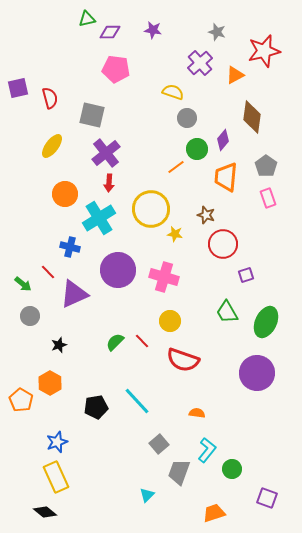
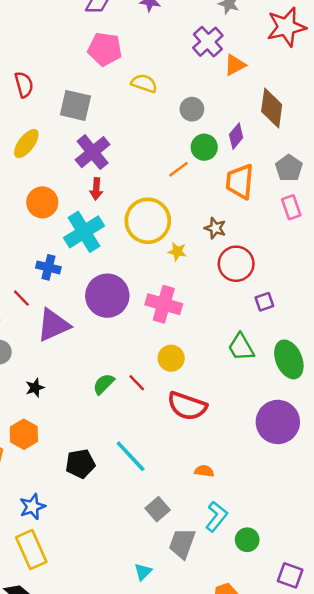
orange triangle: (235, 75) -> (235, 65), moved
yellow semicircle: (173, 92) -> (144, 83), moved
green ellipse: (266, 322) -> (289, 359), turned -48

